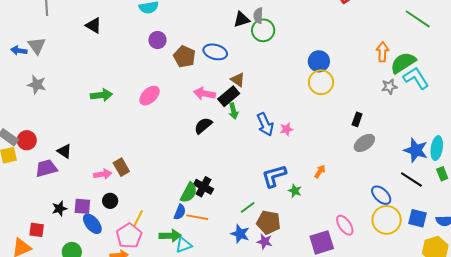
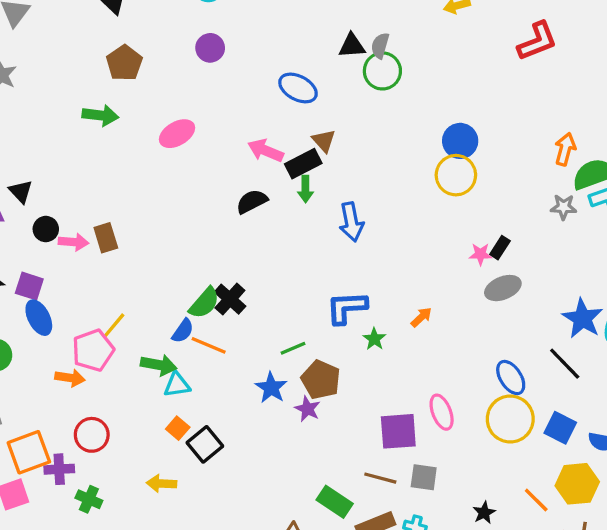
brown pentagon: (184, 57) -> (124, 63), moved
pink star: (287, 129) -> (480, 254), moved
black circle: (110, 201) -> (46, 229), moved

